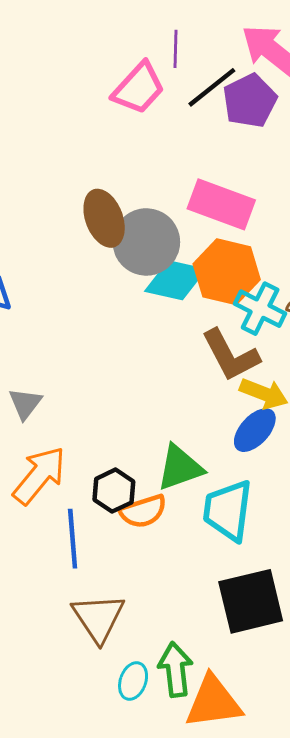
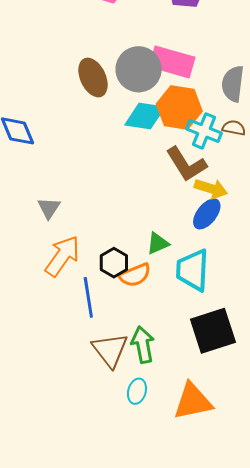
gray circle: (146, 242) -> (139, 69), moved
green triangle: (180, 468) -> (158, 243), size x0.7
green arrow: (176, 670) -> (143, 345), moved

